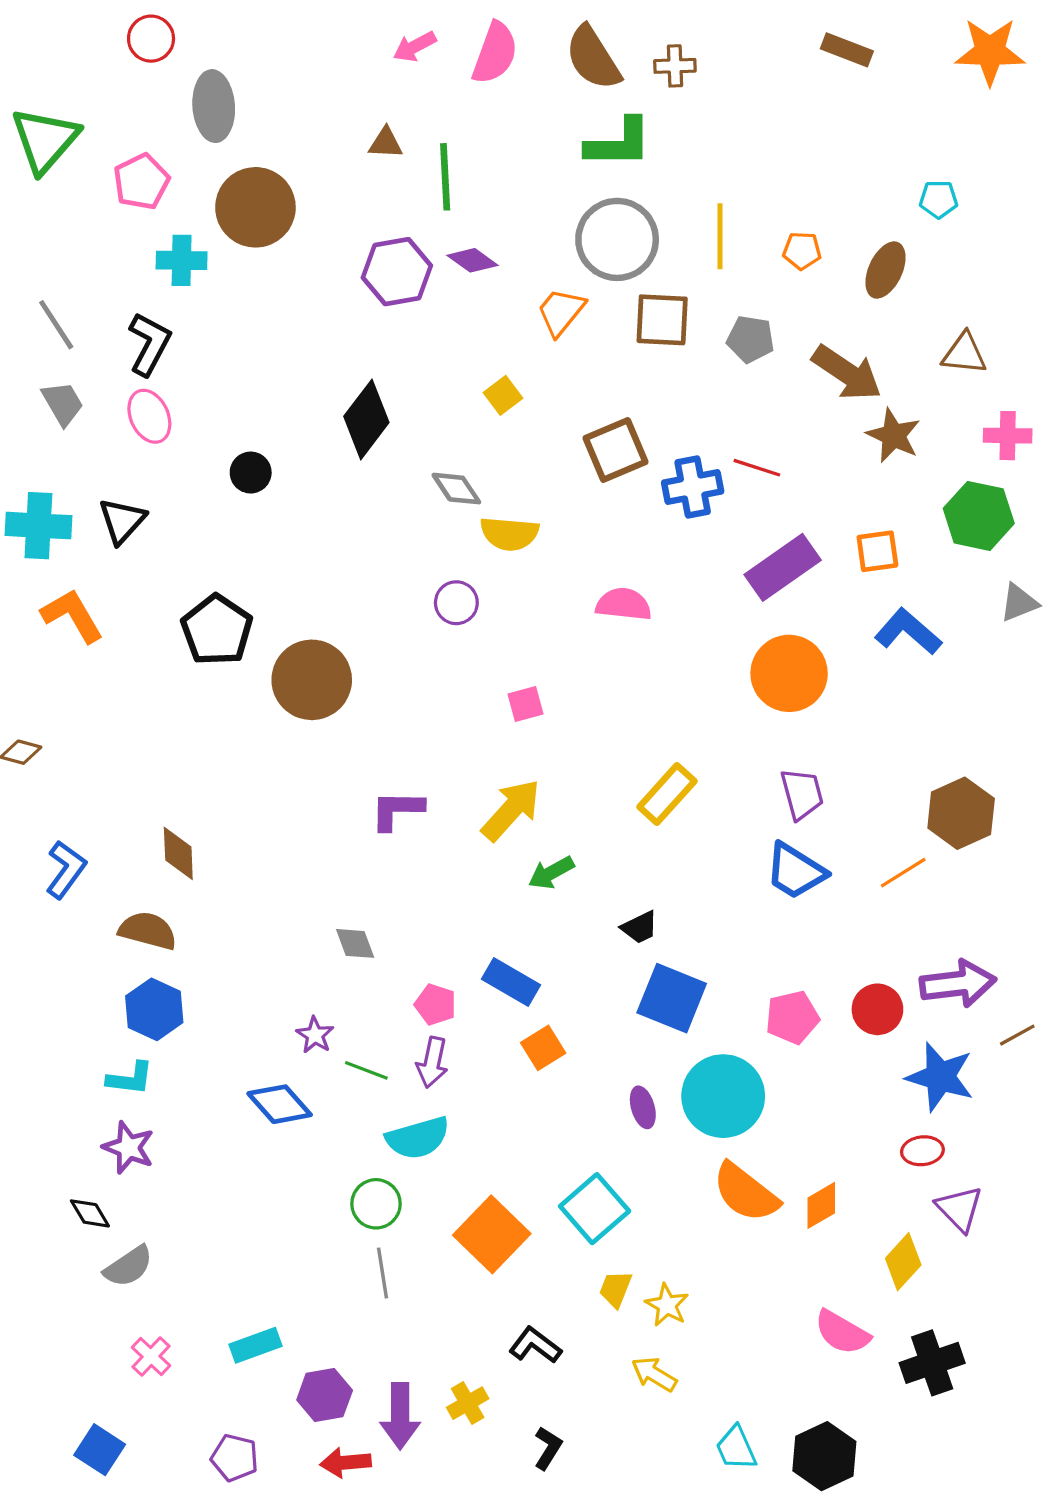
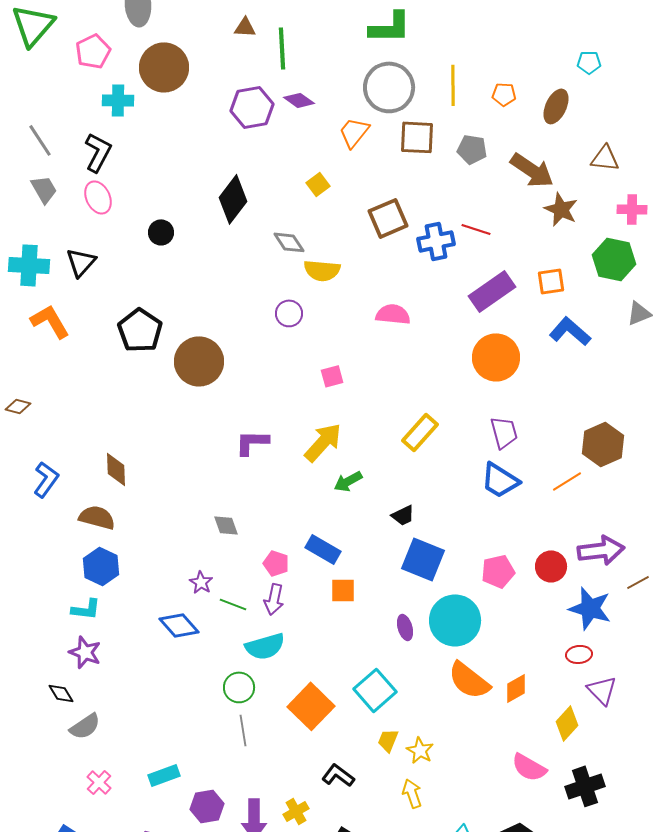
orange square: (543, 1048) -> (343, 590), turned 32
yellow arrow: (654, 1374) -> (412, 793), turned 40

